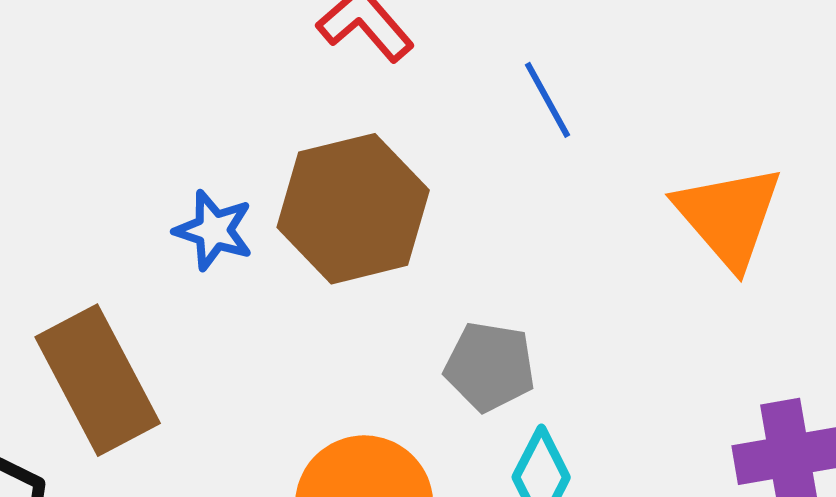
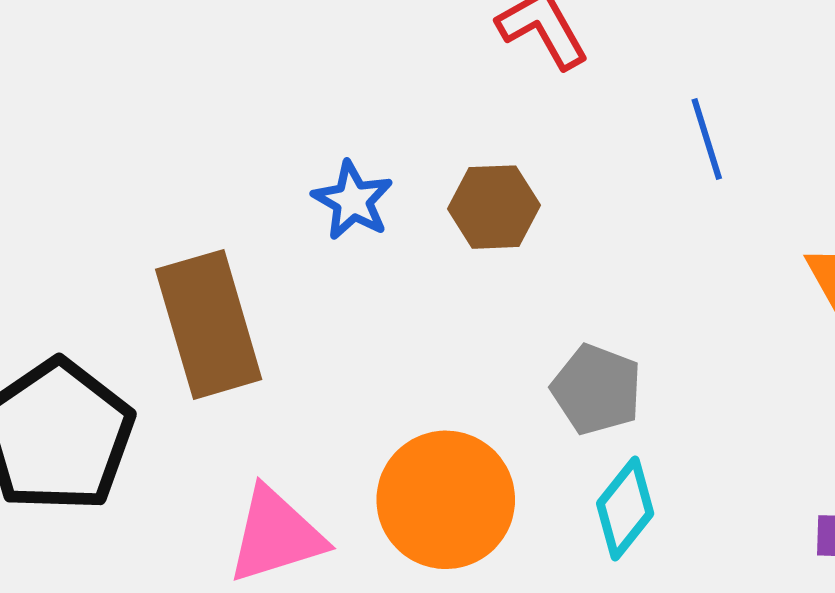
brown hexagon: (353, 209) -> (494, 207), size x0.6

